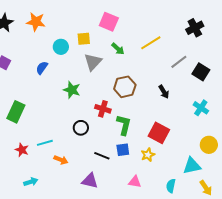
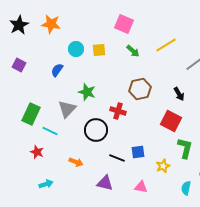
yellow square: (84, 39) -> (99, 50), moved
gray triangle: (93, 62) -> (67, 109), moved
green L-shape: (124, 125) -> (185, 148), moved
black circle: (81, 128) -> (96, 130), size x1.5
red square: (159, 133) -> (171, 121), moved
cyan line: (45, 143) -> (50, 131), moved, turned 42
yellow star: (148, 155) -> (163, 166), moved
pink triangle: (135, 182) -> (141, 187), moved

